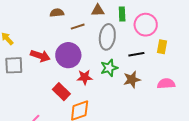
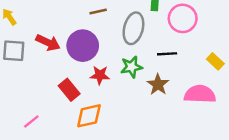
yellow rectangle: (162, 47) -> (215, 61), moved, turned -64
brown star: (132, 80) -> (158, 84), turned -30
pink semicircle: (166, 84) -> (200, 94), size x1.4

